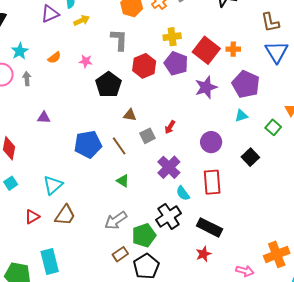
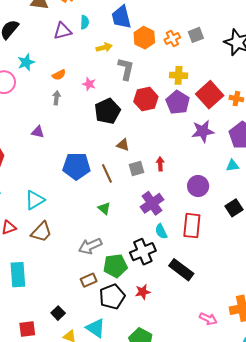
yellow arrow: (82, 20) -> (104, 47), moved
gray arrow: (27, 79) -> (57, 98), moved
red arrow: (170, 127) -> (160, 164), turned 136
red star: (203, 254) -> (143, 292), moved

